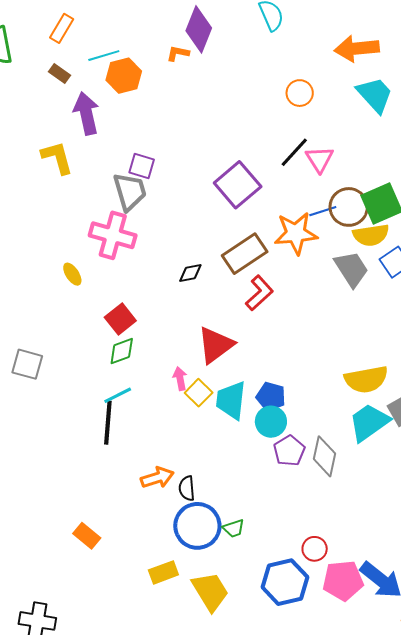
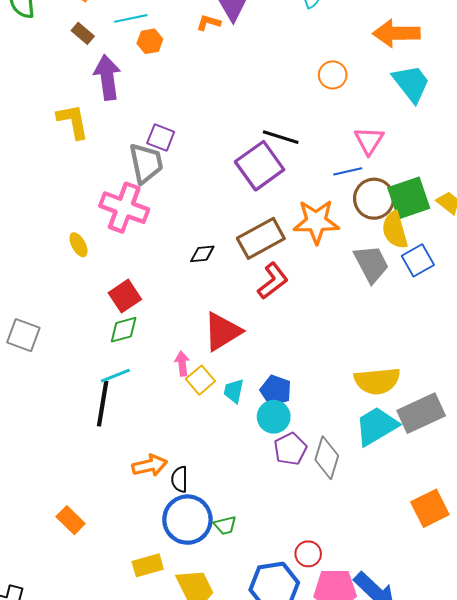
orange hexagon: (124, 76) -> (150, 41), size x0.7
black line: (294, 152) -> (281, 137), moved, turned 60
pink triangle: (320, 159) -> (369, 141), moved
blue line: (323, 211) -> (348, 171), moved
yellow semicircle: (371, 235) -> (395, 230), turned 78
cyan trapezoid: (231, 400) -> (234, 391), size x0.6

